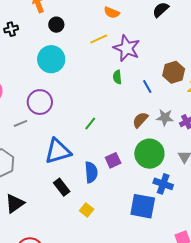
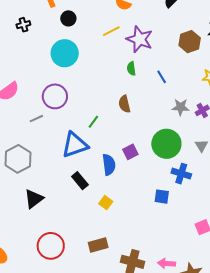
brown hexagon: (174, 72) -> (190, 42), moved
brown semicircle: (140, 120) -> (124, 104), moved, turned -54
green line: (90, 124) -> (93, 122), moved
blue square: (143, 206) -> (162, 197), size x0.6

